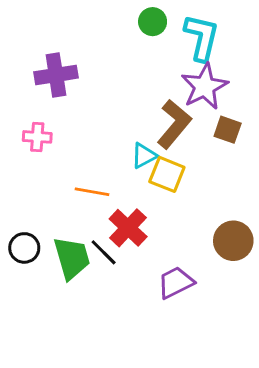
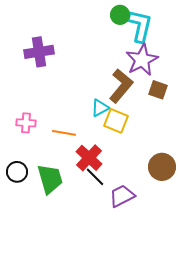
green circle: (153, 22) -> (120, 15), moved
pink cross: (37, 137) -> (26, 123), moved
black line: (104, 252) -> (95, 177), moved

